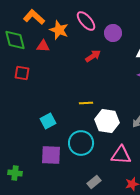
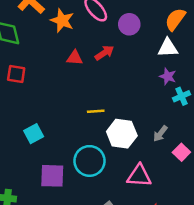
red triangle: (43, 46) -> (75, 58), moved
cyan square: (48, 121) -> (34, 134), moved

